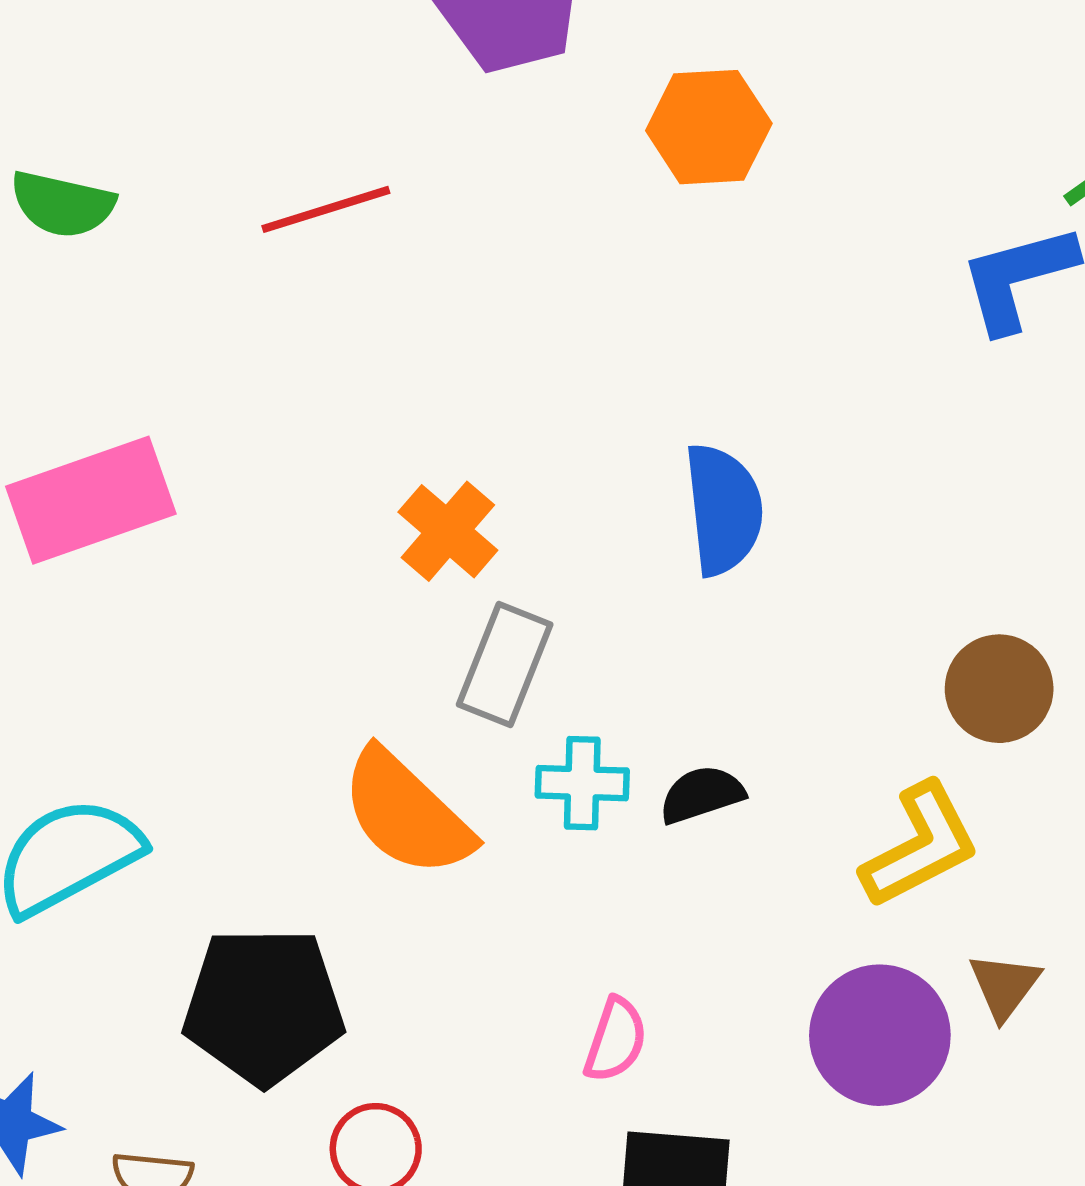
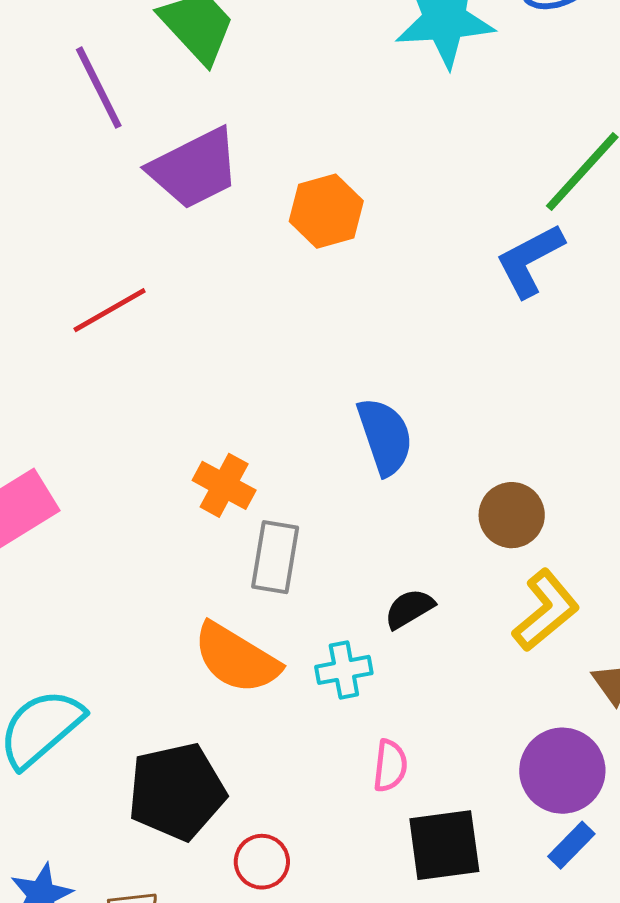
brown circle: (999, 689) -> (512, 515), moved
cyan cross: (582, 783) -> (344, 670), moved
purple circle: (880, 1035) -> (562, 771), moved

